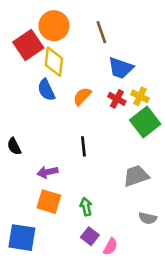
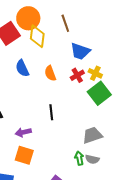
yellow diamond: (54, 62) -> (37, 36), moved
orange semicircle: (82, 96) -> (50, 73), turned -63
red cross: (117, 99) -> (77, 75), turned 32
green arrow: (86, 207) -> (79, 158), moved
gray semicircle: (148, 218) -> (92, 159), moved

